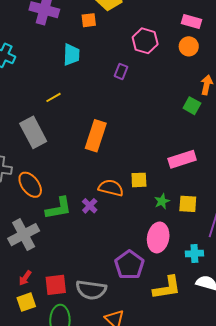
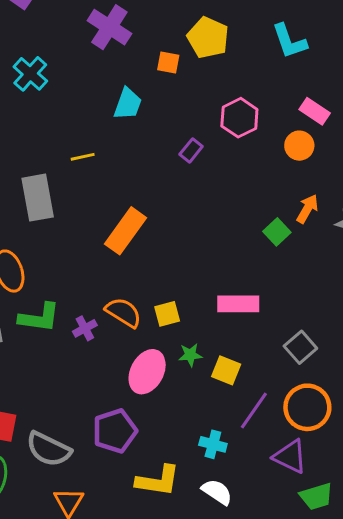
yellow square: (139, 180) -> (167, 314), turned -30
pink ellipse: (158, 237) -> (147, 372), moved

